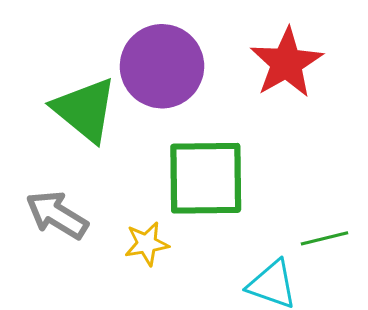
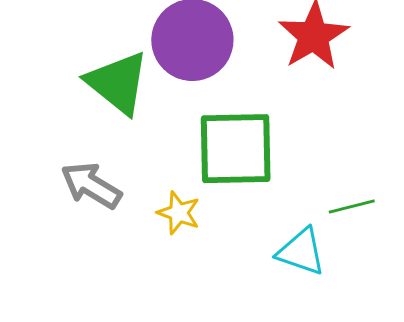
yellow star: (147, 244) -> (179, 213), turned 30

